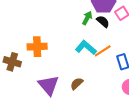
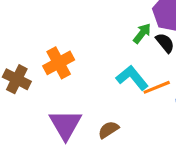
orange cross: (37, 47) -> (59, 63), turned -36

